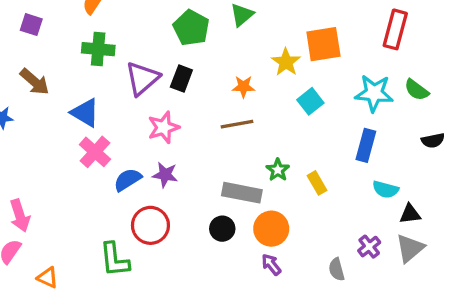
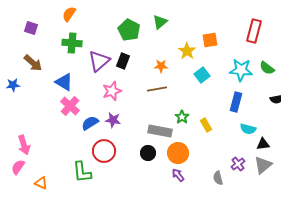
orange square: (323, 44) -> (210, 40), size x0.7

